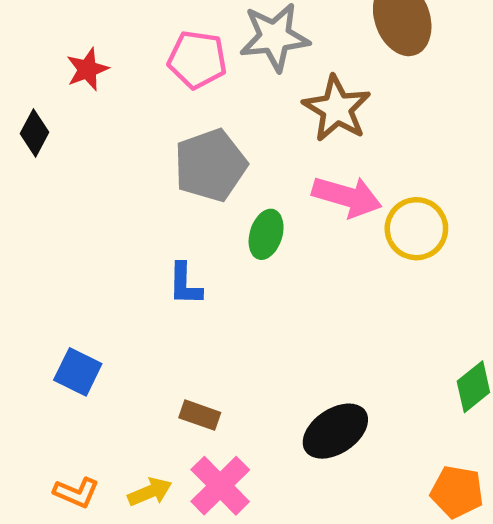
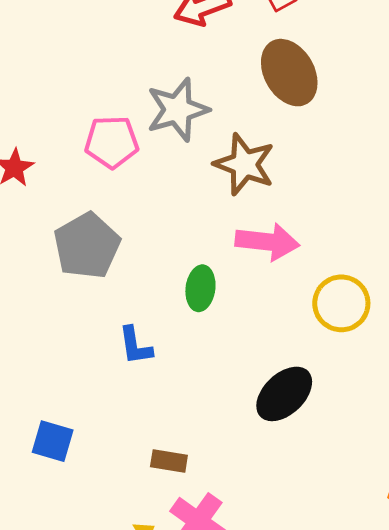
gray pentagon: (210, 165) -> (87, 246), moved
yellow circle: (416, 229) -> (341, 303), moved
black ellipse: (335, 431) -> (284, 394), moved

